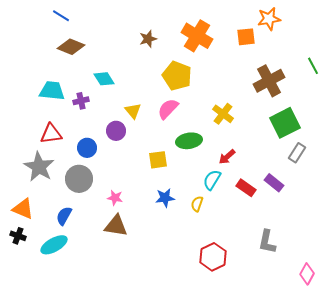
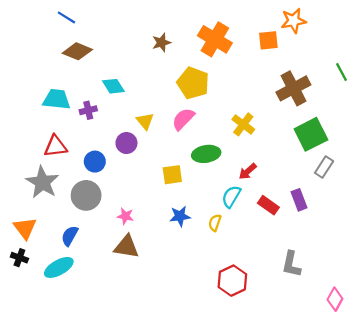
purple rectangle: (274, 183) -> (299, 200), turned 30
orange triangle: (23, 209) -> (25, 228), turned 30

